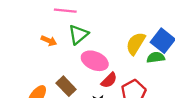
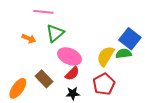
yellow semicircle: (136, 44) -> (106, 56), moved
red semicircle: (109, 80) -> (72, 73), moved

